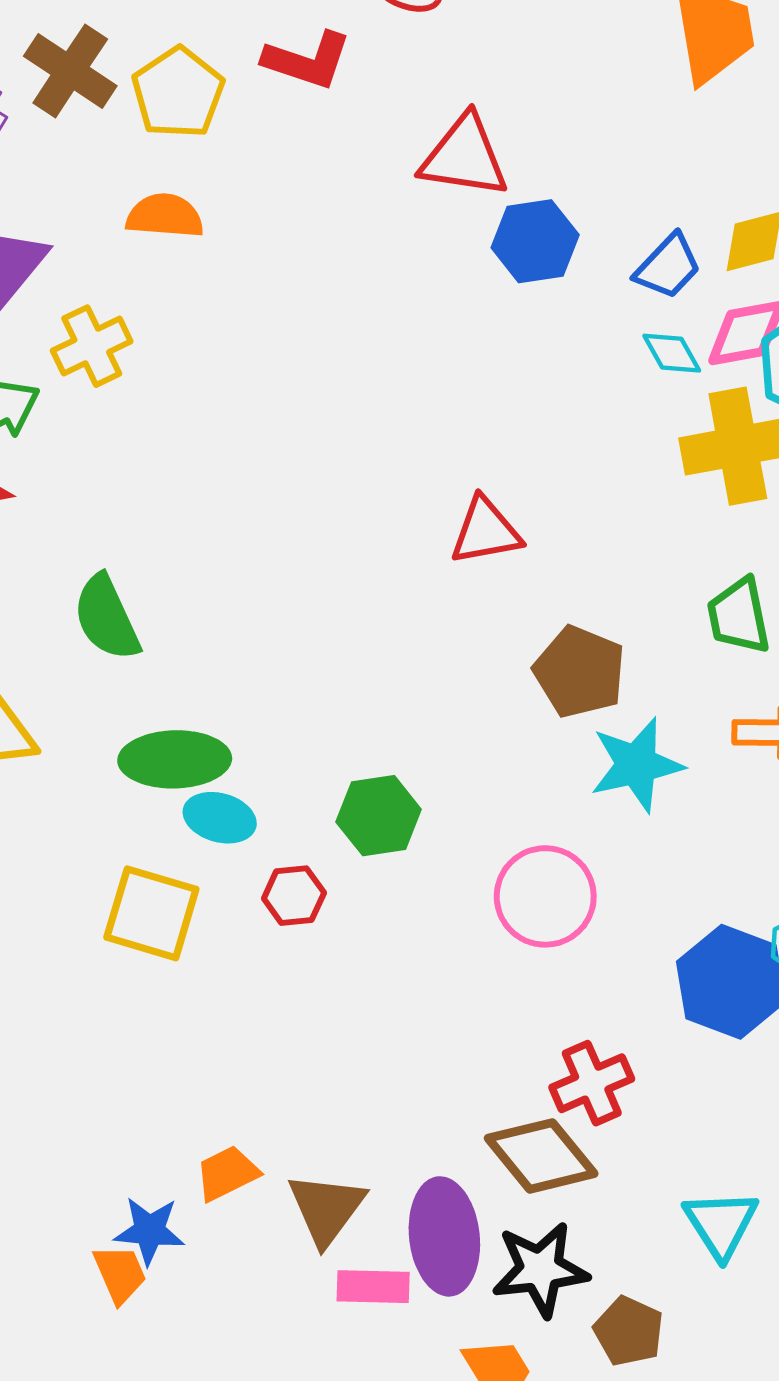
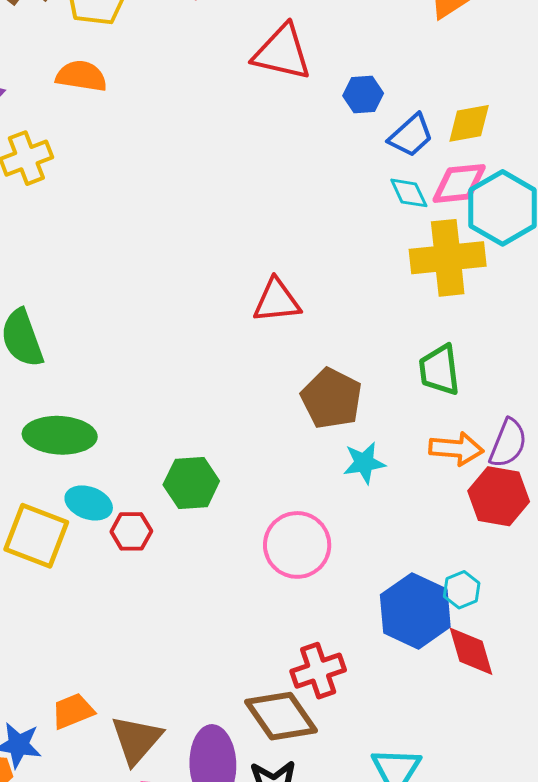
blue hexagon: (535, 241) -> (363, 95), moved, size x0.7
cyan star: (636, 765) -> (364, 463), size x0.7
cyan ellipse: (220, 818) -> (89, 503), moved

